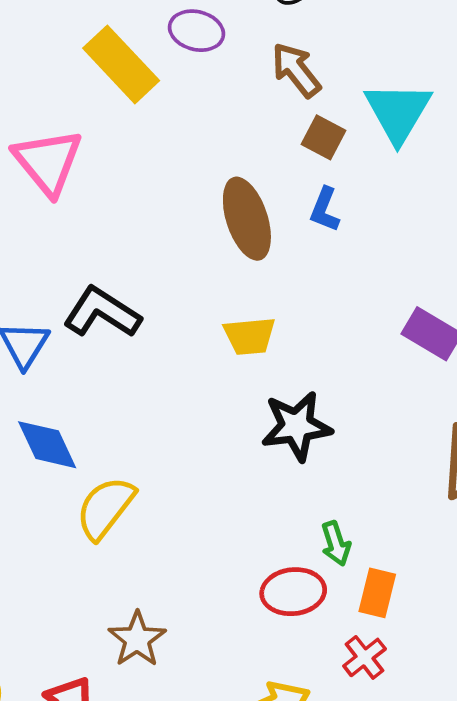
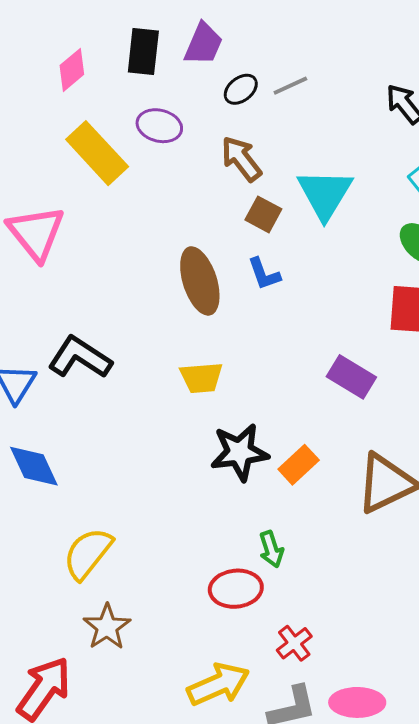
blue L-shape: (325, 209) -> (264, 274), turned -42
yellow semicircle: (105, 508) -> (88, 553), moved
orange rectangle: (377, 593) -> (299, 465), moved, turned 33

